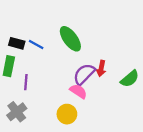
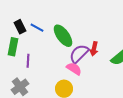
green ellipse: (70, 39) -> (63, 36), moved
black rectangle: (17, 43) -> (20, 27), turned 48

